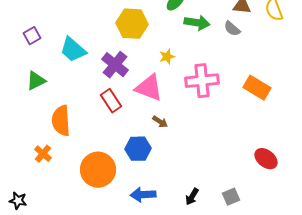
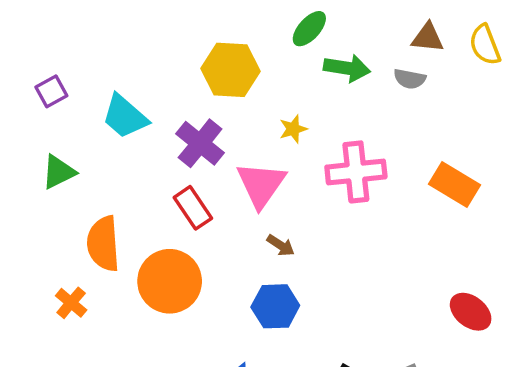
gray semicircle: (232, 29) -> (410, 79), turned -30
pink triangle: (149, 88) -> (261, 185), turned 44
blue hexagon: (138, 149) -> (275, 306), moved
orange circle: (98, 170) -> (170, 281), moved

